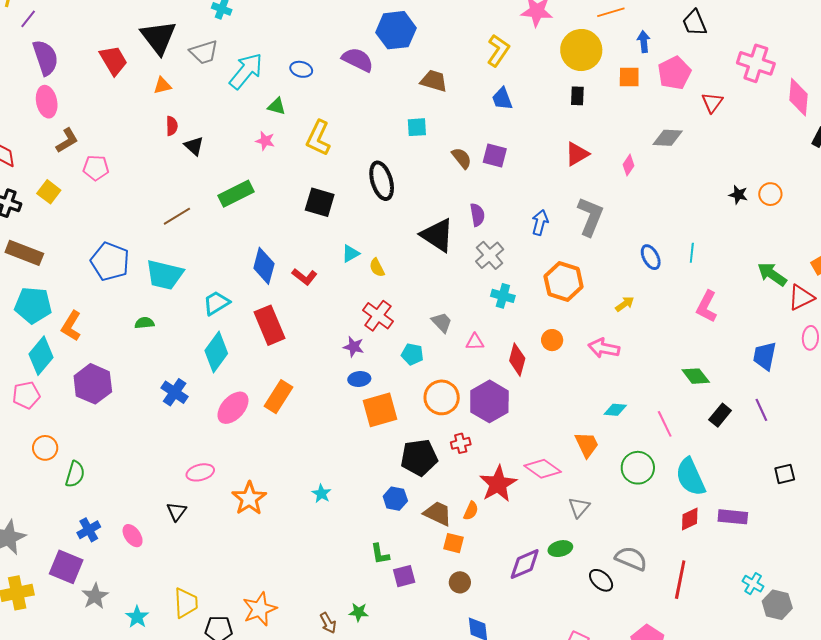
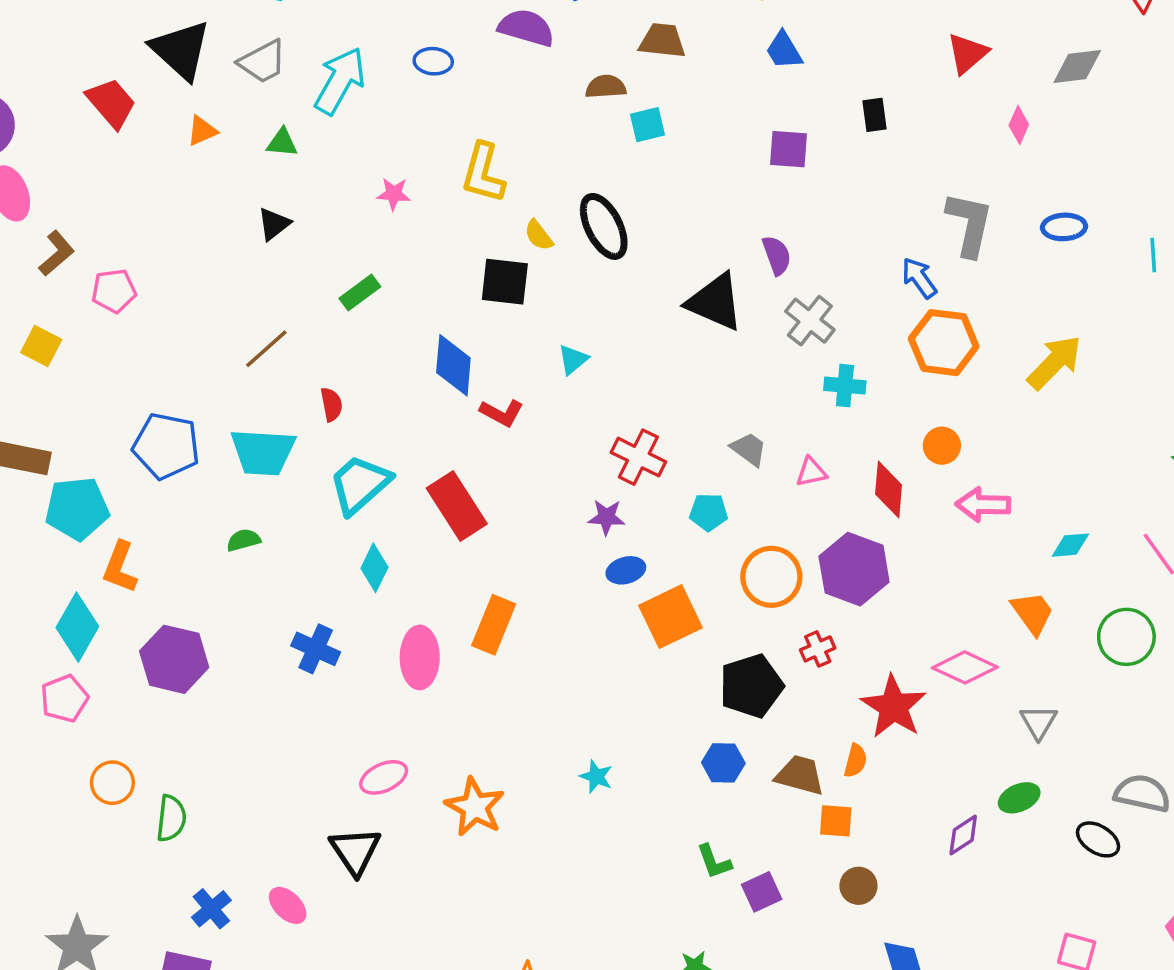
black rectangle: (577, 96) -> (875, 115), moved
green triangle: (277, 106) -> (282, 143), moved
red semicircle: (172, 126) -> (331, 404), moved
black triangle: (194, 146) -> (274, 224), turned 50
red triangle: (577, 154) -> (967, 53), moved
brown semicircle: (462, 158) -> (606, 87), moved, turned -45
green rectangle: (236, 194) -> (360, 293), size x0.7
blue arrow: (540, 222) -> (919, 278), moved, turned -40
blue ellipse: (651, 257) -> (1064, 227), moved, turned -55
blue diamond: (264, 266) -> (453, 365), moved
yellow semicircle: (377, 268) -> (539, 235), moved
cyan trapezoid: (216, 303) -> (360, 484), size x1.4
yellow arrow: (625, 304) -> (1054, 362), size x1.8
cyan pentagon: (33, 305) -> (77, 509), moved
pink arrow: (604, 348) -> (983, 505), moved
cyan diamond: (216, 352) -> (374, 568), size x0.7
pink ellipse: (233, 408) -> (420, 657), turned -32
black triangle: (177, 511) -> (355, 851), size x1.5
purple diamond: (525, 564) -> (963, 835), size x0.7

